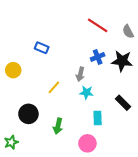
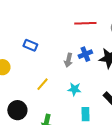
red line: (98, 25) -> (85, 23), turned -35
gray arrow: (80, 74) -> (68, 60), moved

